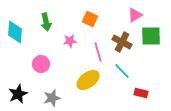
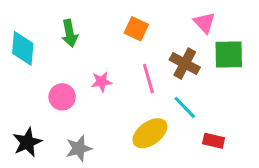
pink triangle: (135, 15) -> (204, 23), turned -42
pink star: (70, 41) -> (101, 82), moved
yellow ellipse: (88, 80) -> (150, 133), moved

